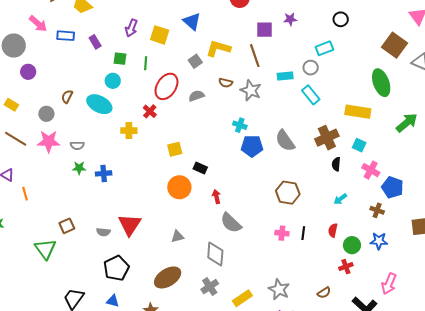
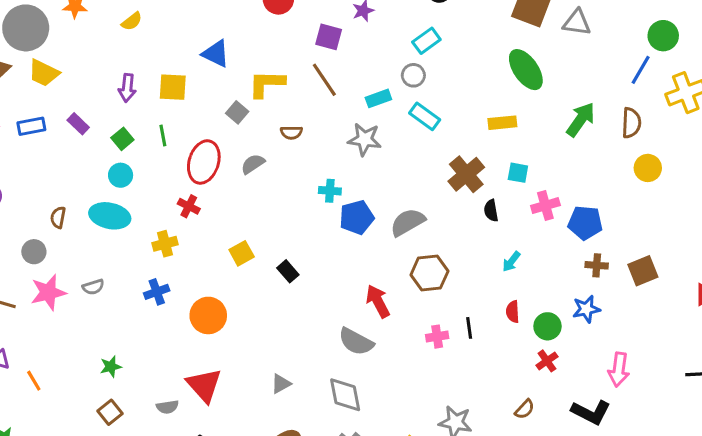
purple square: (264, 30) -> (329, 37), turned 30
green square: (120, 59) -> (122, 139), turned -32
gray star: (251, 90) -> (365, 139), moved
yellow rectangle: (358, 112) -> (502, 123), size x0.7
gray semicircle: (285, 141) -> (408, 222), moved, turned 110
green star: (79, 168) -> (111, 367), moved
black rectangle: (200, 168) -> (288, 271), turned 40
pink cross: (371, 170) -> (545, 206), turned -30
blue cross: (104, 173) -> (157, 292), moved
orange circle: (179, 187) -> (208, 315), moved
red arrow: (216, 197) -> (378, 301), moved, size x1.5
brown cross: (377, 210) -> (597, 265), moved

